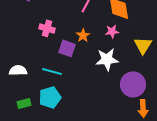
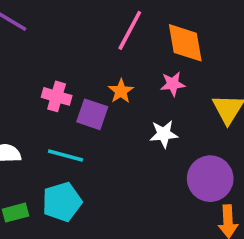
pink cross: (47, 28) -> (57, 96), moved
white star: (107, 59) -> (164, 134), size x0.7

